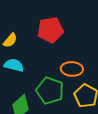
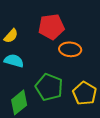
orange ellipse: (72, 69) -> (70, 49), moved

